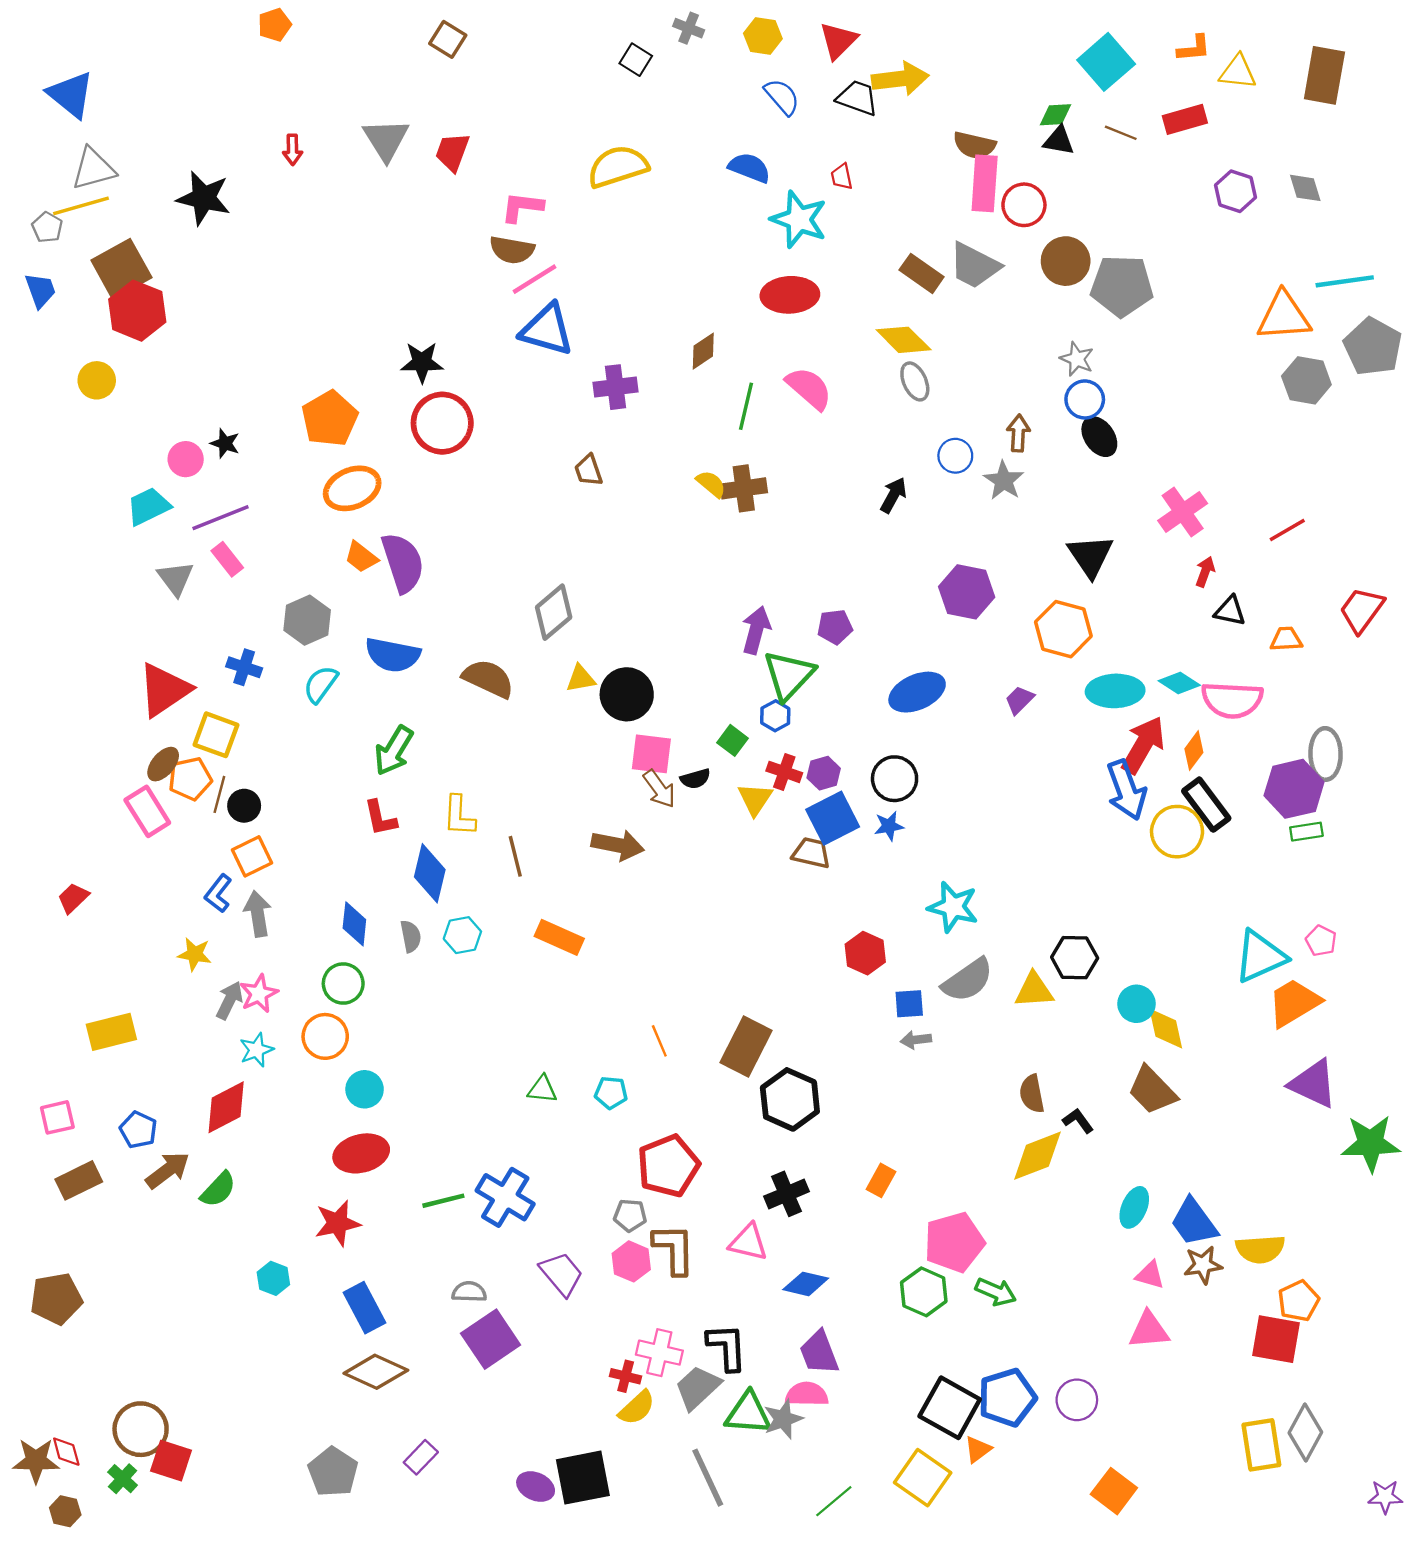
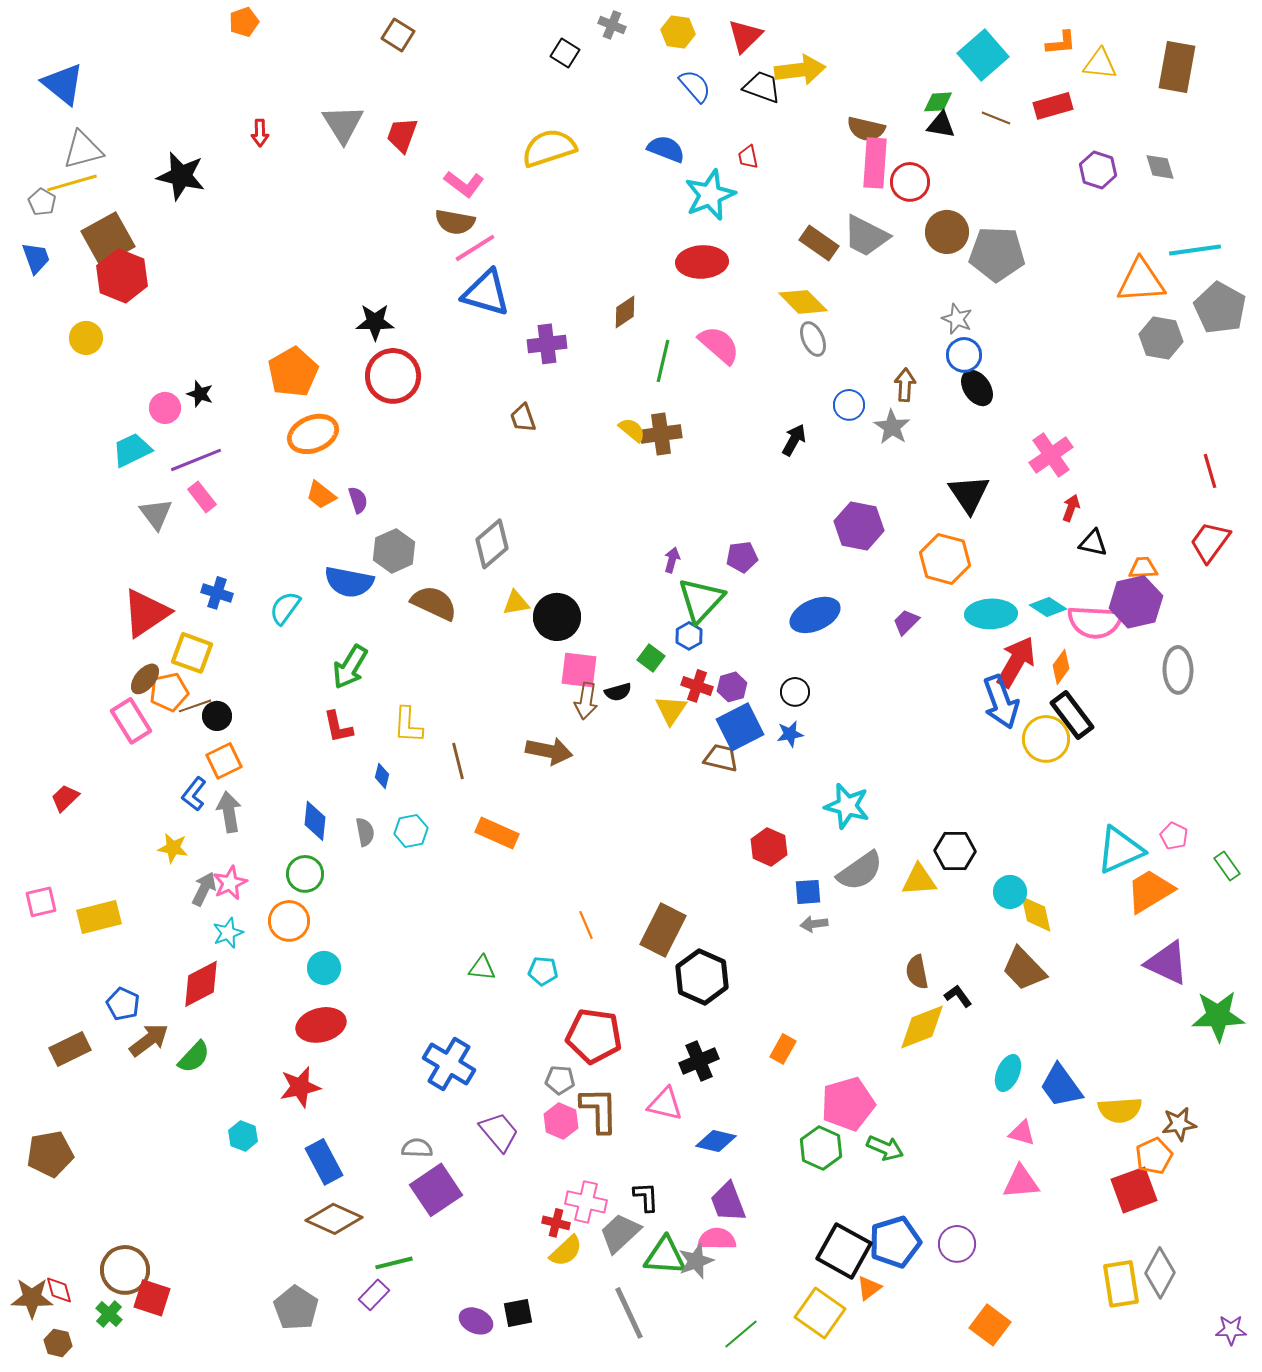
pink L-shape: (522, 207) -> (464, 184), turned -150
cyan star: (799, 219) -> (710, 195), turned 30
red line: (1287, 530) -> (1210, 471), moved, turned -76
purple semicircle: (403, 563) -> (358, 500), size x0.5
gray hexagon: (307, 620) -> (394, 551), moved
purple arrow: (756, 630) -> (672, 560), size x0.6
black circle: (895, 779) -> (795, 692), size x0.7
brown arrow: (659, 789) -> (586, 701), turned 45
purple hexagon: (1294, 789) -> (1136, 602), moved
brown line: (219, 794) -> (195, 706), turned 56
green rectangle: (1306, 832) -> (1227, 866), moved, turned 64
blue diamond: (430, 873) -> (382, 776), size x0.5
pink square: (57, 1117) -> (41, 902), moved
red pentagon: (668, 1166) -> (594, 1036), turned 30
green line: (443, 1201) -> (394, 1263), moved
brown star: (1203, 1265) -> (1179, 1124), moved
red square: (1276, 1339) -> (1134, 1190), turned -30
black L-shape: (727, 1347) -> (646, 1197), size x0.7
black square: (583, 1478) -> (518, 1313), size x0.6

